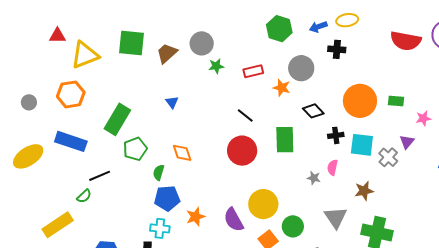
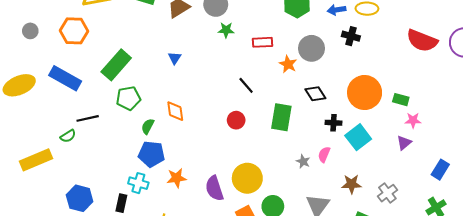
pink star: (423, 118) -> (413, 120), moved
cyan square: (362, 145) -> (358, 137), turned 35
red circle: (242, 151) -> (236, 120), size x0.6
gray cross: (388, 157) -> (387, 193), moved

